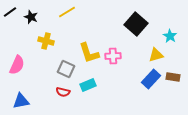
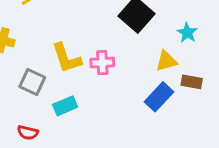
brown rectangle: (173, 77) -> (192, 82), moved
red semicircle: (63, 92) -> (28, 133), moved

